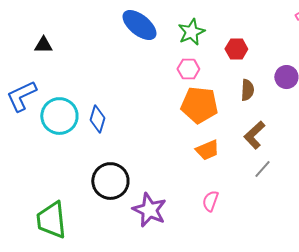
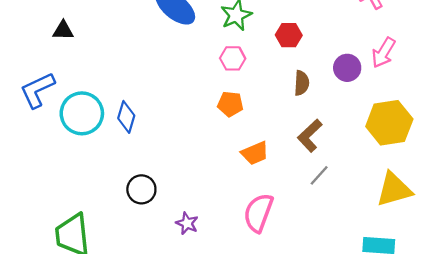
orange pentagon: (199, 105) -> (230, 104), moved, size x0.6
black circle: (110, 181) -> (141, 189), size x0.7
pink semicircle: (210, 201) -> (258, 213), size x1.6
purple star: (149, 210) -> (187, 223), size x0.6

